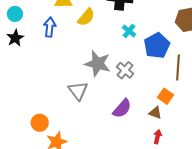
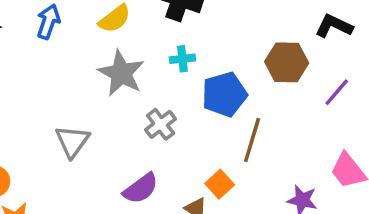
cyan cross: (129, 31) -> (182, 59), turned 32
gray star: (98, 64) -> (121, 73), moved

